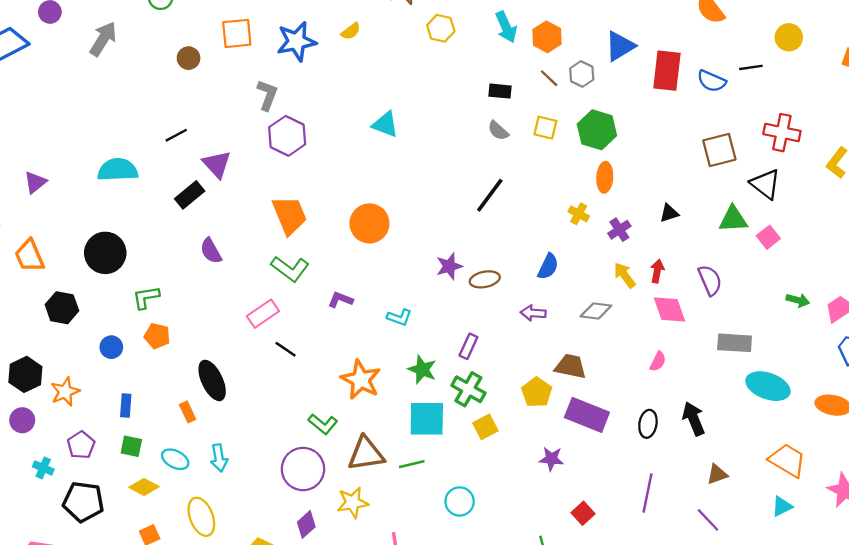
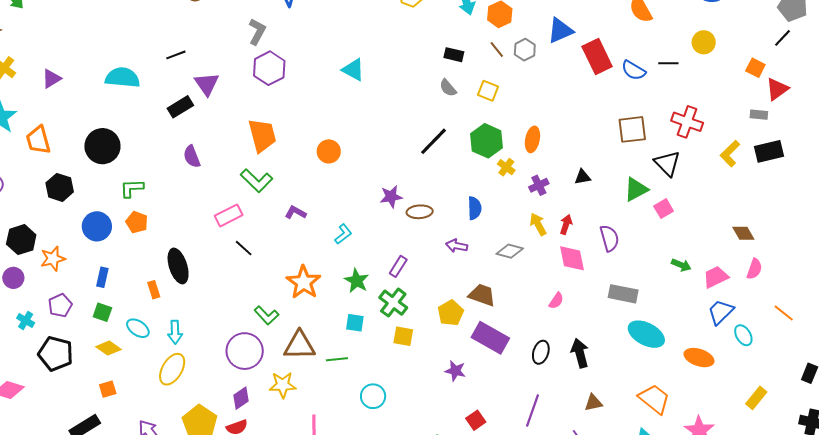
red rectangle: (667, 71) -> (597, 56), turned -40
green hexagon: (597, 130) -> (486, 141), moved
green triangle: (733, 219) -> (636, 189), turned -32
orange circle: (369, 223) -> (329, 151), size x0.7
blue semicircle: (548, 266) -> (474, 208), turned -35
cyan L-shape: (399, 317) -> (343, 234), turned -65
blue circle: (111, 347) -> (97, 226), size x1.5
cyan square: (427, 419) -> (355, 323), size x0.6
yellow square: (485, 427) -> (403, 336), turned 30
yellow ellipse: (201, 517) -> (172, 369), moved, turned 44

